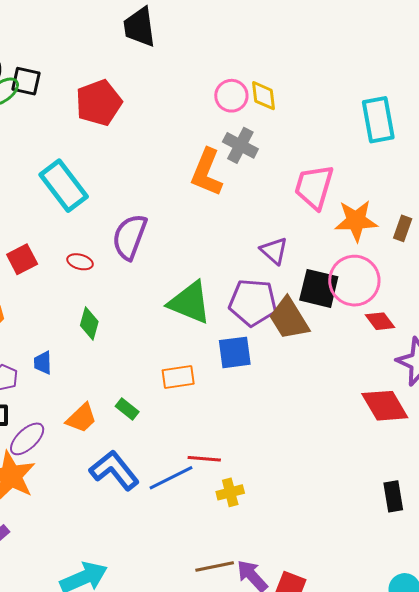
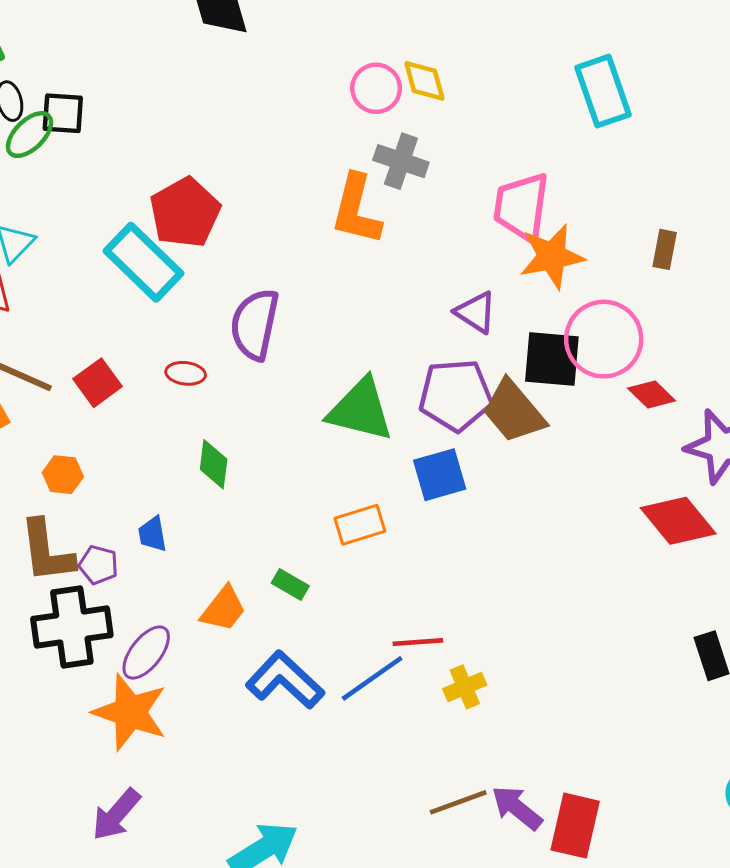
red pentagon: (99, 103) -> (185, 213), moved
orange star: (356, 221) -> (552, 256), moved

